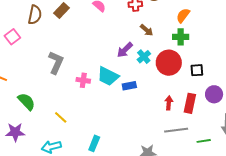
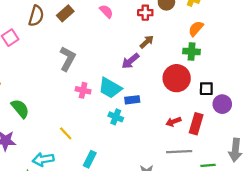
brown arrow: (147, 30) -> (147, 42), moved, turned -88
cyan cross: (144, 57) -> (116, 117), moved, turned -32
gray L-shape: (56, 63) -> (67, 59), moved
purple circle: (214, 94) -> (222, 104), moved
red arrow: (169, 103) -> (173, 122), turned -120
yellow line: (61, 117) -> (66, 133), moved

